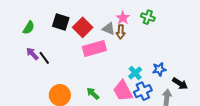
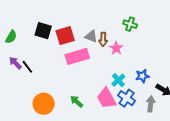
pink star: (123, 18) -> (116, 48), moved
red square: (83, 27) -> (65, 36), turned 30
blue cross: (143, 91) -> (127, 98), turned -30

